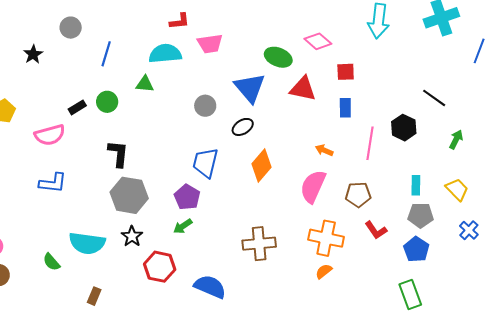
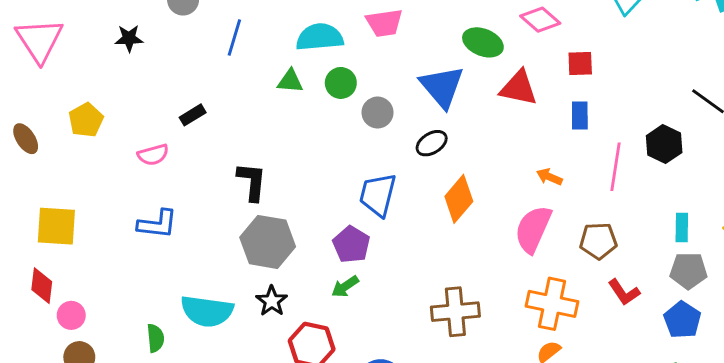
black star: (33, 54) -> (129, 38), turned 30
green circle: (107, 102) -> (341, 83), moved
pink semicircle: (50, 135) -> (153, 155), size x0.7
green semicircle: (51, 262) -> (155, 338), turned -144

